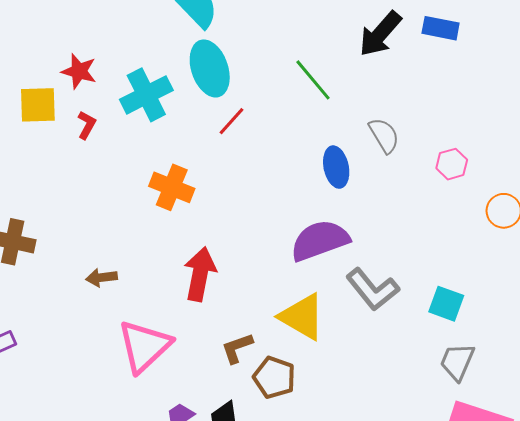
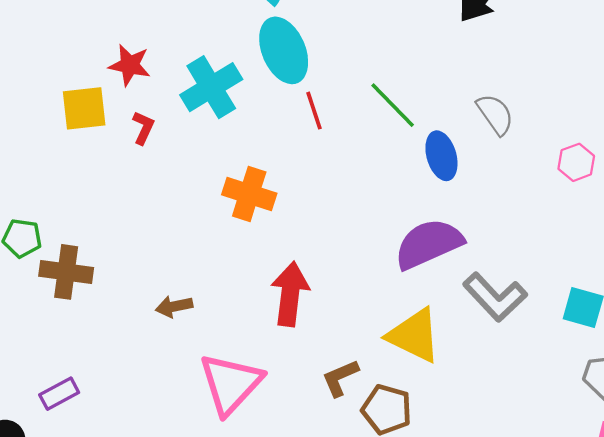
green line: (313, 80) -> (393, 105), moved
red line: (232, 121) -> (314, 111), turned -56
pink hexagon: (452, 164) -> (576, 162), moved

